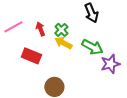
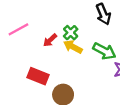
red arrow: (40, 29) -> (50, 40), moved, turned -112
red rectangle: (31, 56) -> (38, 76), moved

